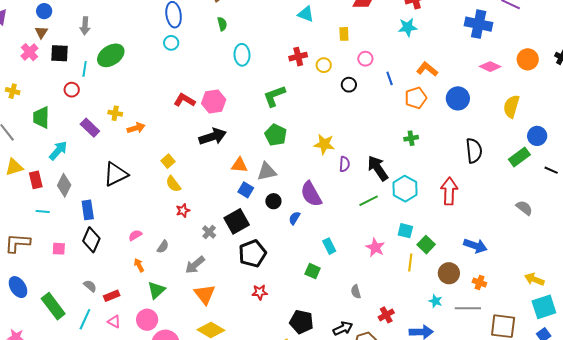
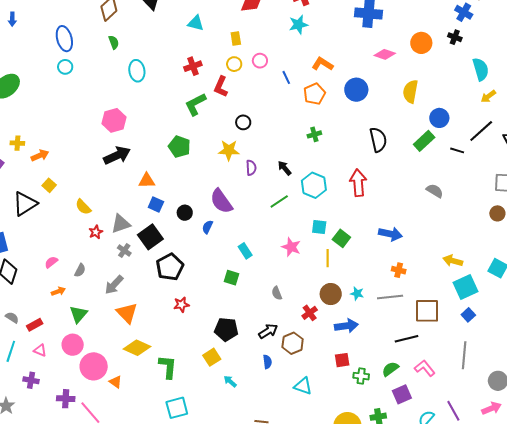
yellow circle: (324, 65) -> (234, 64), moved
black circle: (349, 85) -> (243, 122), moved
green L-shape: (274, 96) -> (195, 104), moved
red L-shape: (184, 100) -> (221, 87), moved, turned -90
yellow square: (168, 161) -> (49, 185), moved
black arrow: (378, 168) -> (285, 168), size x0.6
gray triangle: (267, 172) -> (121, 224), moved
orange arrow: (139, 265) -> (58, 291), turned 104
brown circle: (449, 273) -> (331, 294), moved

